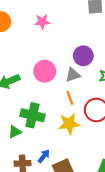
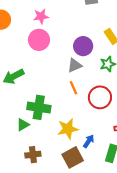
pink circle: (45, 71) -> (39, 40), moved
yellow star: (69, 124) -> (68, 129), moved
blue arrow: (44, 156) -> (89, 141), moved

